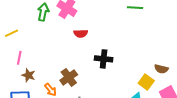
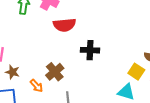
red semicircle: (81, 33) -> (64, 25), size x1.5

